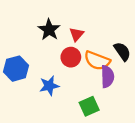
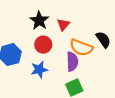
red circle: (71, 57) -> (43, 45), moved
purple semicircle: (107, 77) -> (72, 62), moved

